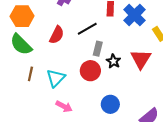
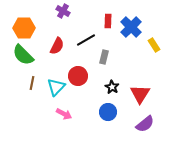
gray rectangle: (98, 49) -> (104, 57), moved
red triangle: (141, 59) -> (140, 94), moved
black star: (113, 61) -> (112, 87), moved
red circle: (90, 71) -> (78, 76), moved

